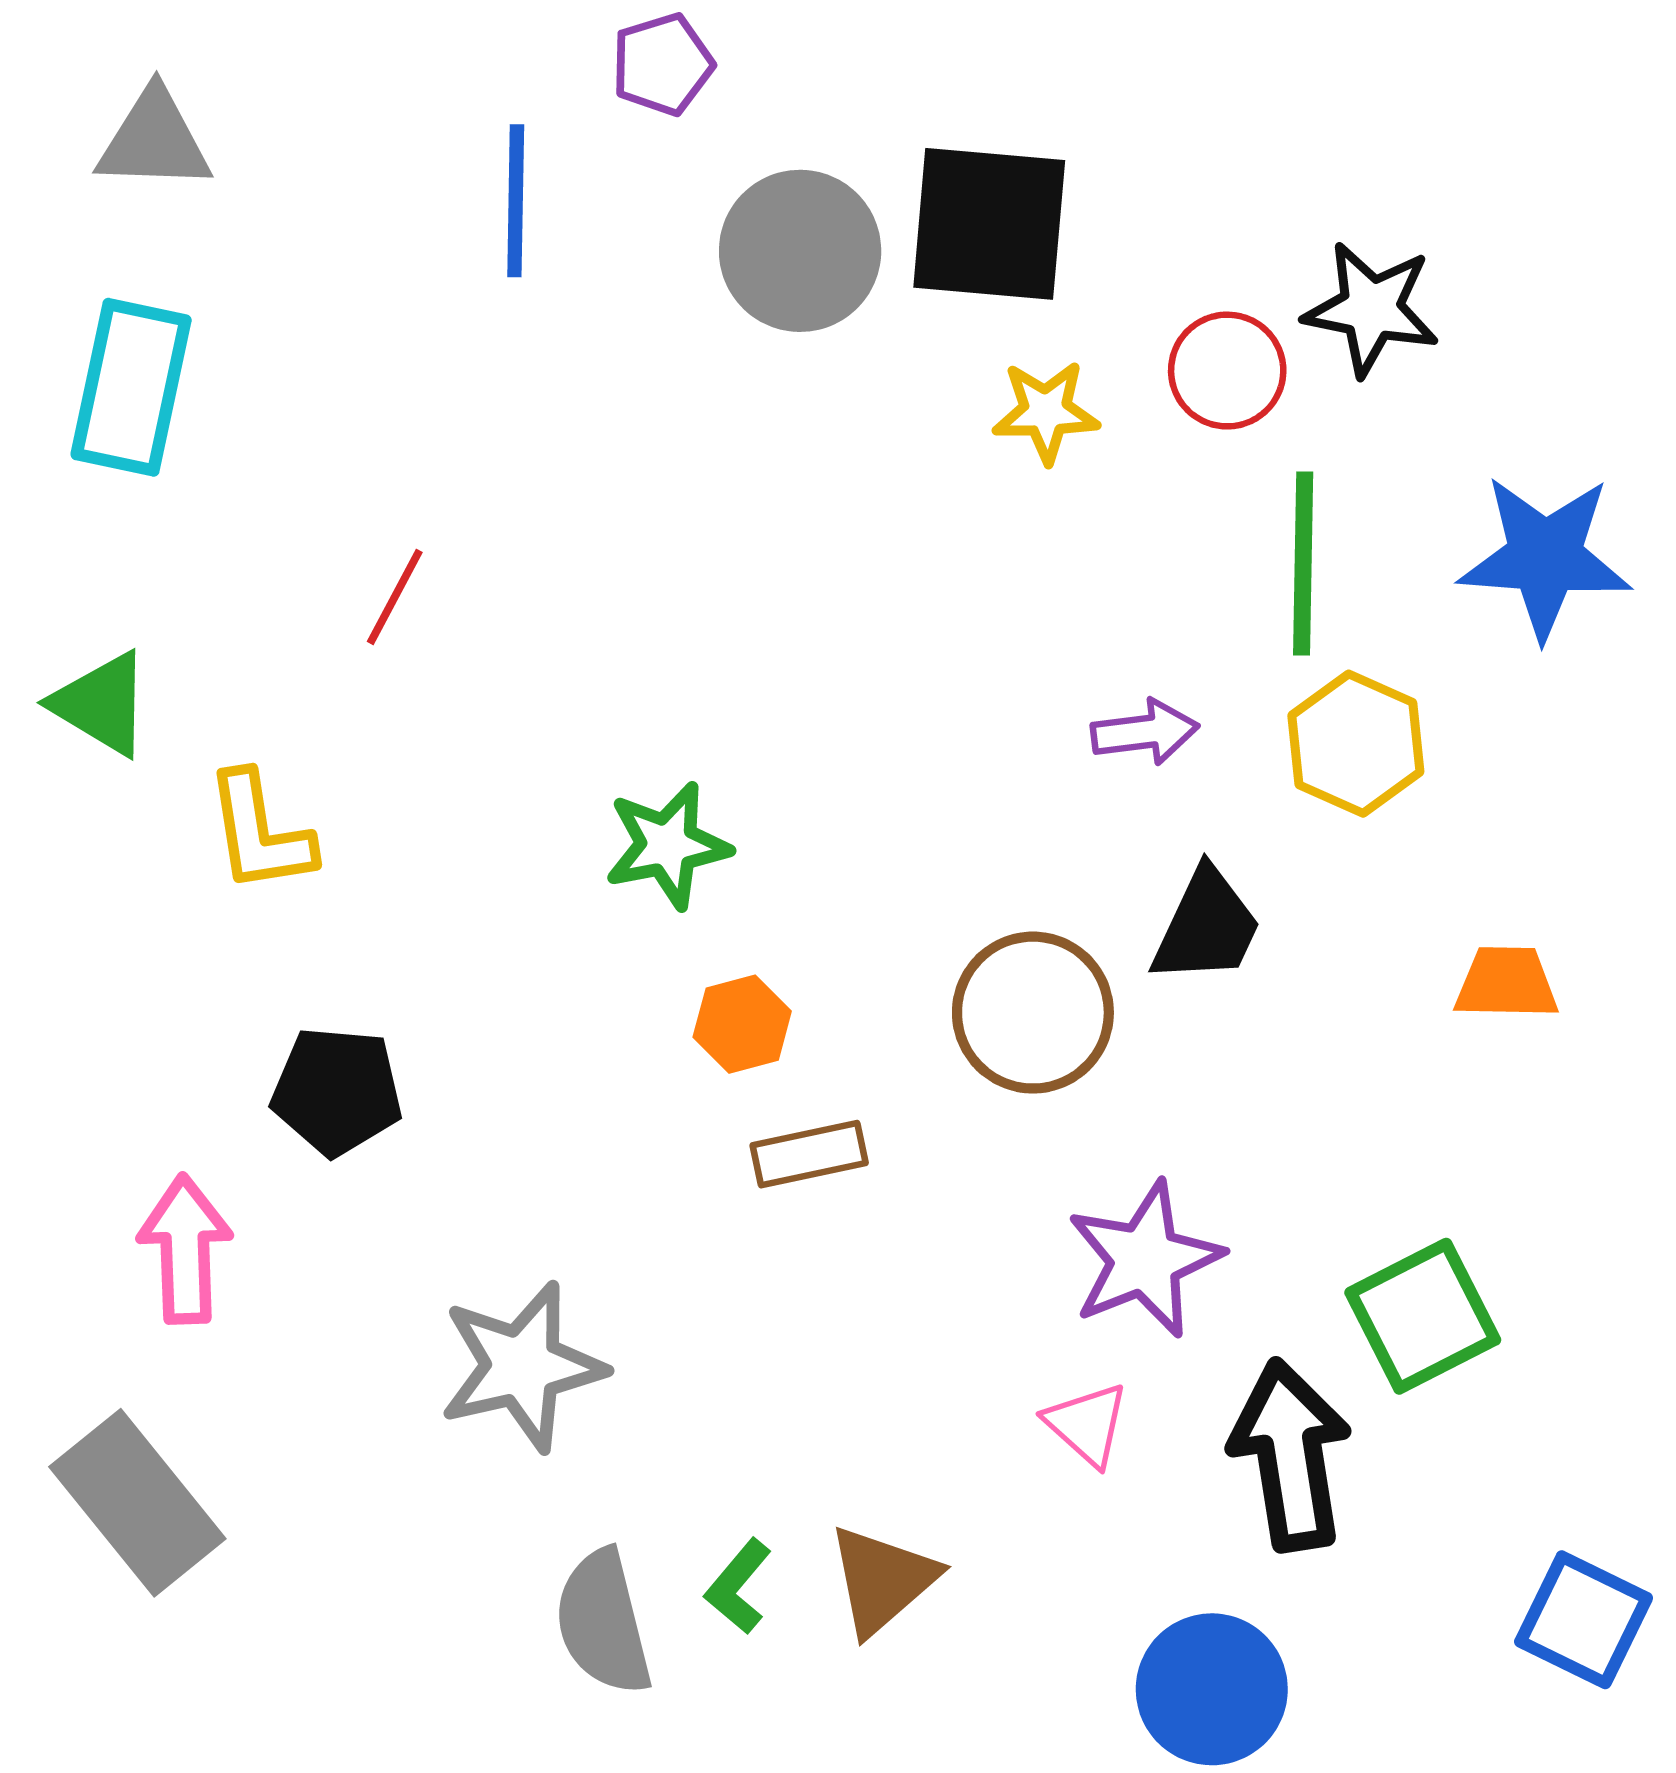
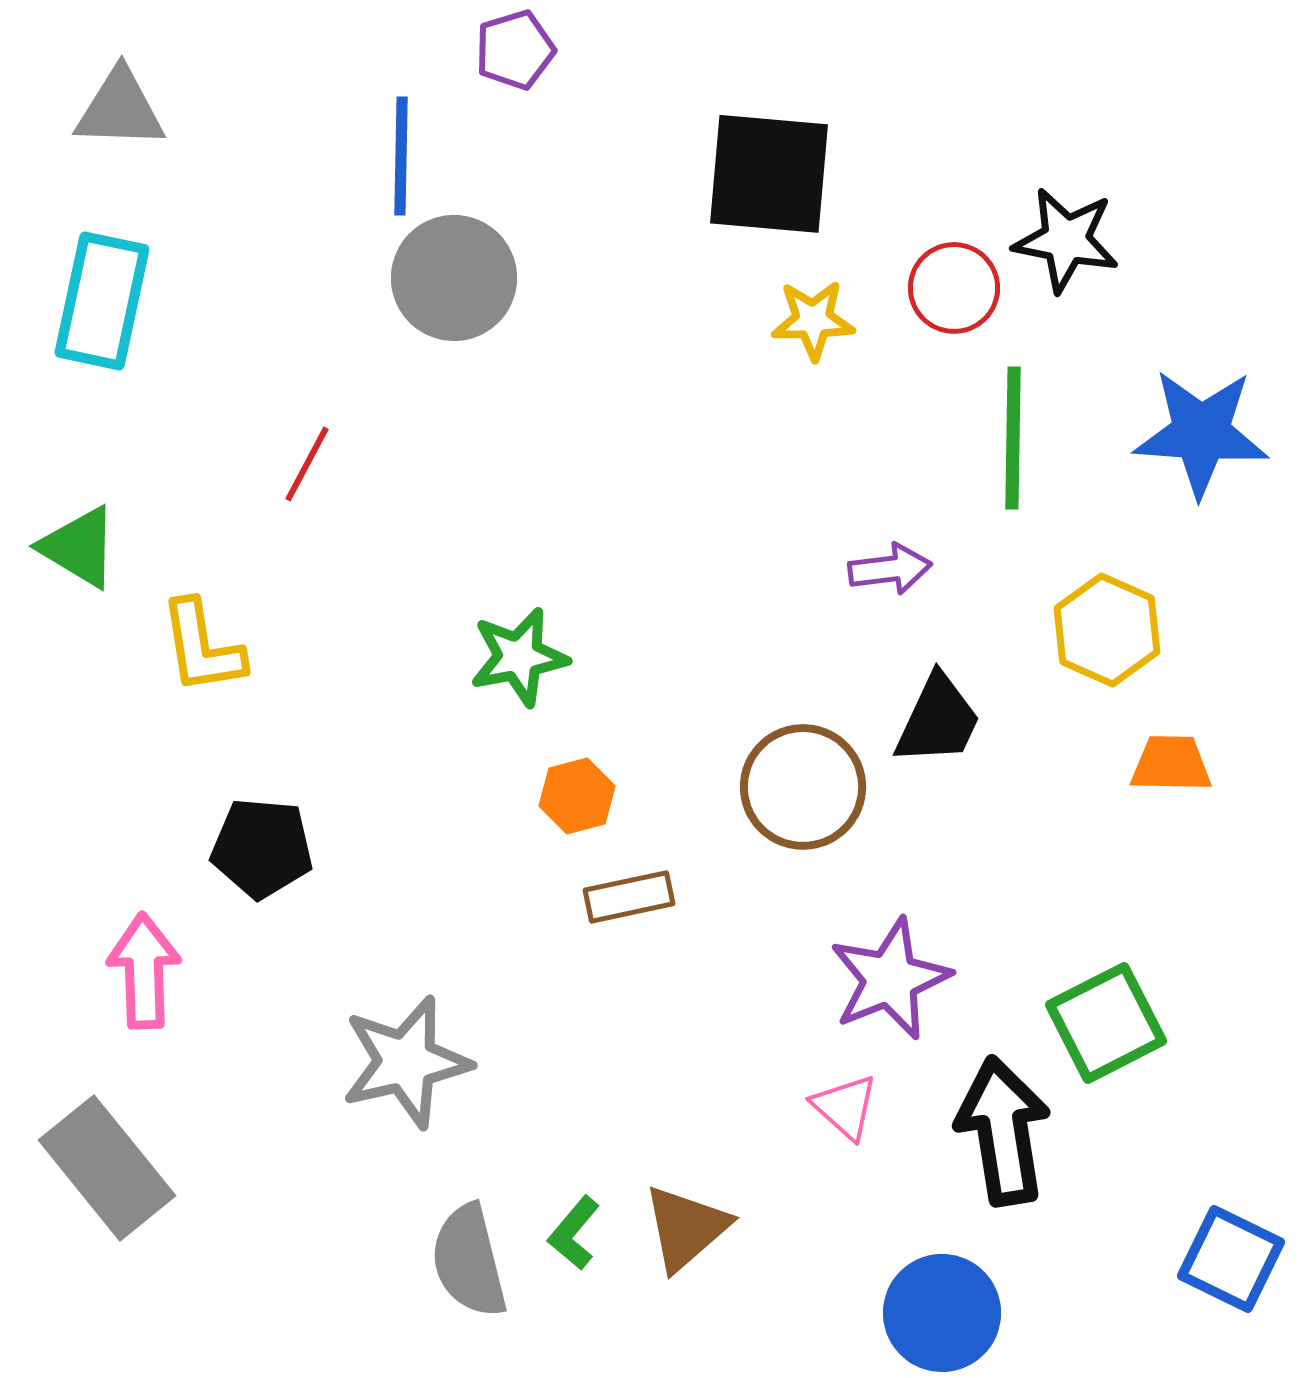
gray circle: (800, 251) -> (454, 278), moved
yellow hexagon: (1356, 744) -> (1107, 630), moved

